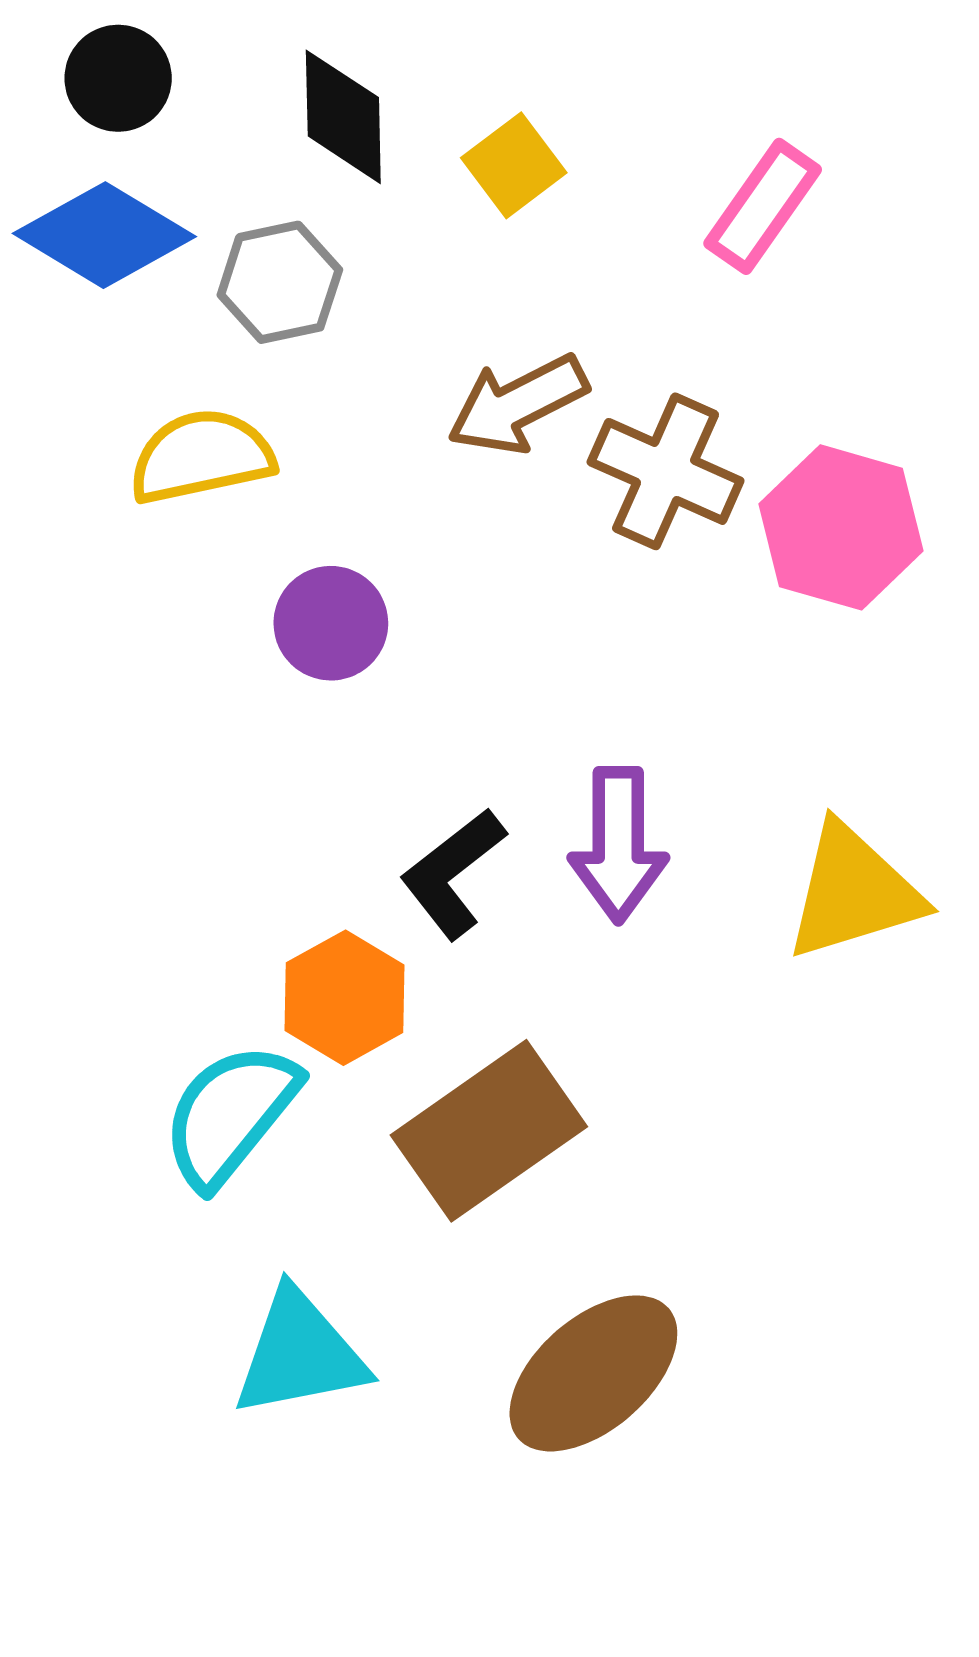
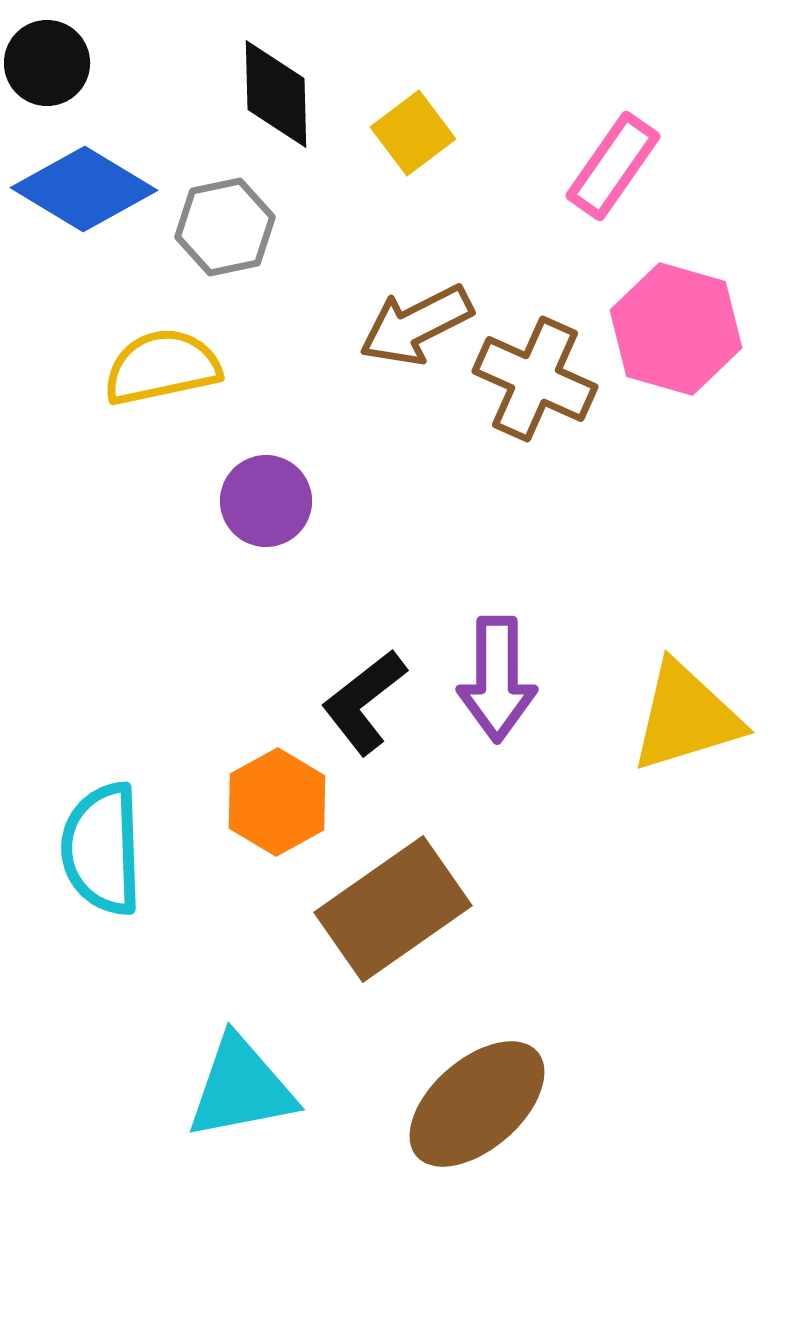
black circle: (118, 78) -> (47, 63), moved
pink hexagon: (841, 527) -> (676, 329), moved
cyan semicircle: (230, 1115) -> (102, 849), moved, turned -41

